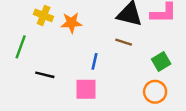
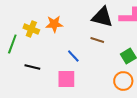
yellow cross: (44, 15) -> (31, 29), moved
blue line: (94, 61) -> (73, 56), turned -56

